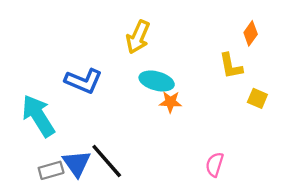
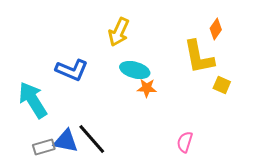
yellow L-shape: (231, 66) -> (199, 57), size x1.5
blue triangle: (77, 163) -> (66, 141), turned -44

